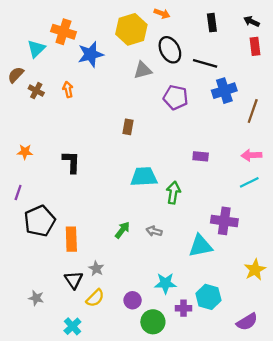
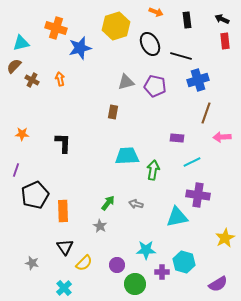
orange arrow: (162, 14) -> (156, 12), moved
cyan triangle: (36, 49) -> (21, 43), moved, turned 30
gray triangle: (143, 70) -> (126, 82), moved
brown line: (253, 111) -> (206, 113), moved
cyan line: (249, 182) -> (192, 162), moved
gray star: (96, 269) -> (100, 226), moved

